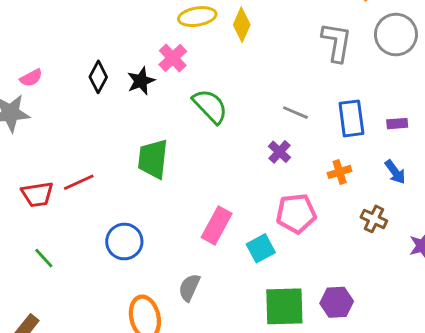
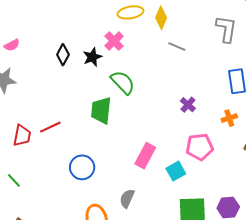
pink semicircle: (31, 78) -> (12, 45), moved
green semicircle: (210, 106) -> (123, 82), moved
gray line: (295, 113) -> (177, 46), moved
red trapezoid: (37, 194) -> (22, 136), turned -70
green line: (44, 258) -> (14, 180), moved

